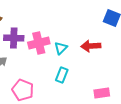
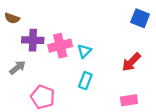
red arrow: (91, 46) -> (131, 62), moved, turned -42

